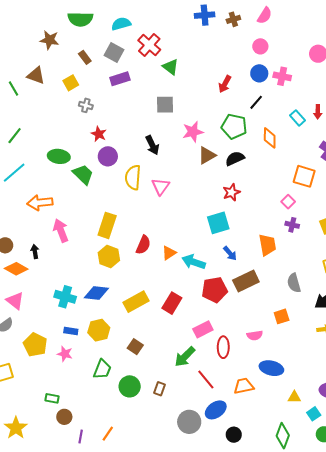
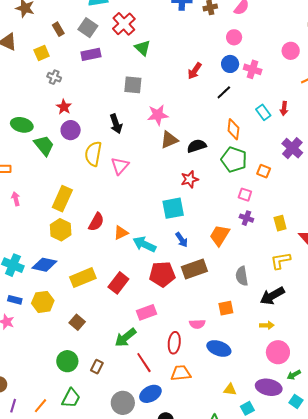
green pentagon: (234, 126) -> (234, 160), moved
orange square: (304, 176) -> (264, 171), size x0.6
pink square: (288, 202) -> (245, 195), turned -32
pink arrow: (61, 231) -> (16, 199), size x0.6
orange trapezoid: (267, 245) -> (220, 235), turned -145
red ellipse: (223, 347) -> (174, 343), moved
blue ellipse: (271, 368) -> (219, 348), moved
green trapezoid: (102, 369) -> (71, 398), moved

